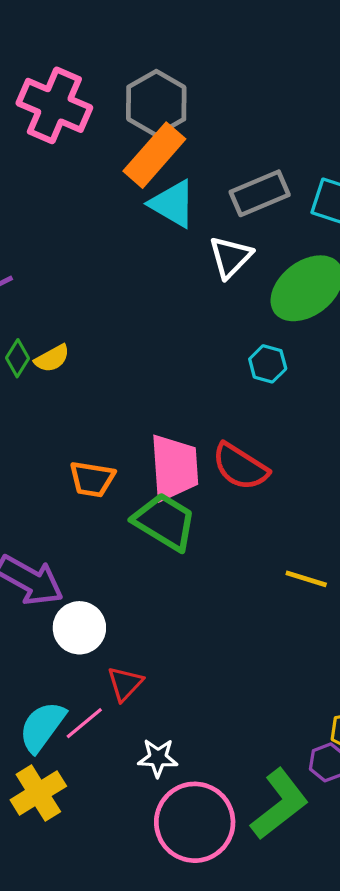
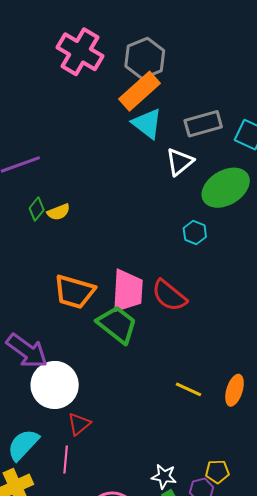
orange trapezoid: (92, 479) -> (74, 292), size x1.4
yellow line: (306, 579) -> (189, 389), moved
white circle: (79, 628) -> (55, 385), size x1.4
pink line: (84, 723) -> (66, 459), moved, turned -52
white star: (158, 758) -> (164, 476), moved

